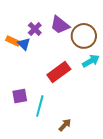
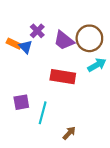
purple trapezoid: (60, 25) -> (64, 40), moved
red rectangle: (59, 72) -> (63, 77), turned 45

